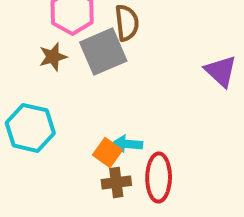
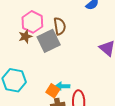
brown star: (53, 57) -> (25, 36), moved

